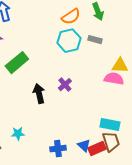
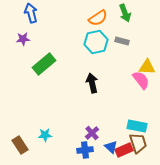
pink semicircle: (114, 79) -> (141, 80), turned 42
purple cross: (65, 85) -> (92, 133), moved
black arrow: (39, 94) -> (92, 83), moved

